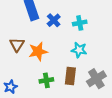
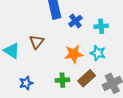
orange star: (38, 51) -> (74, 54), moved
brown rectangle: (70, 76) -> (87, 78), turned 36

